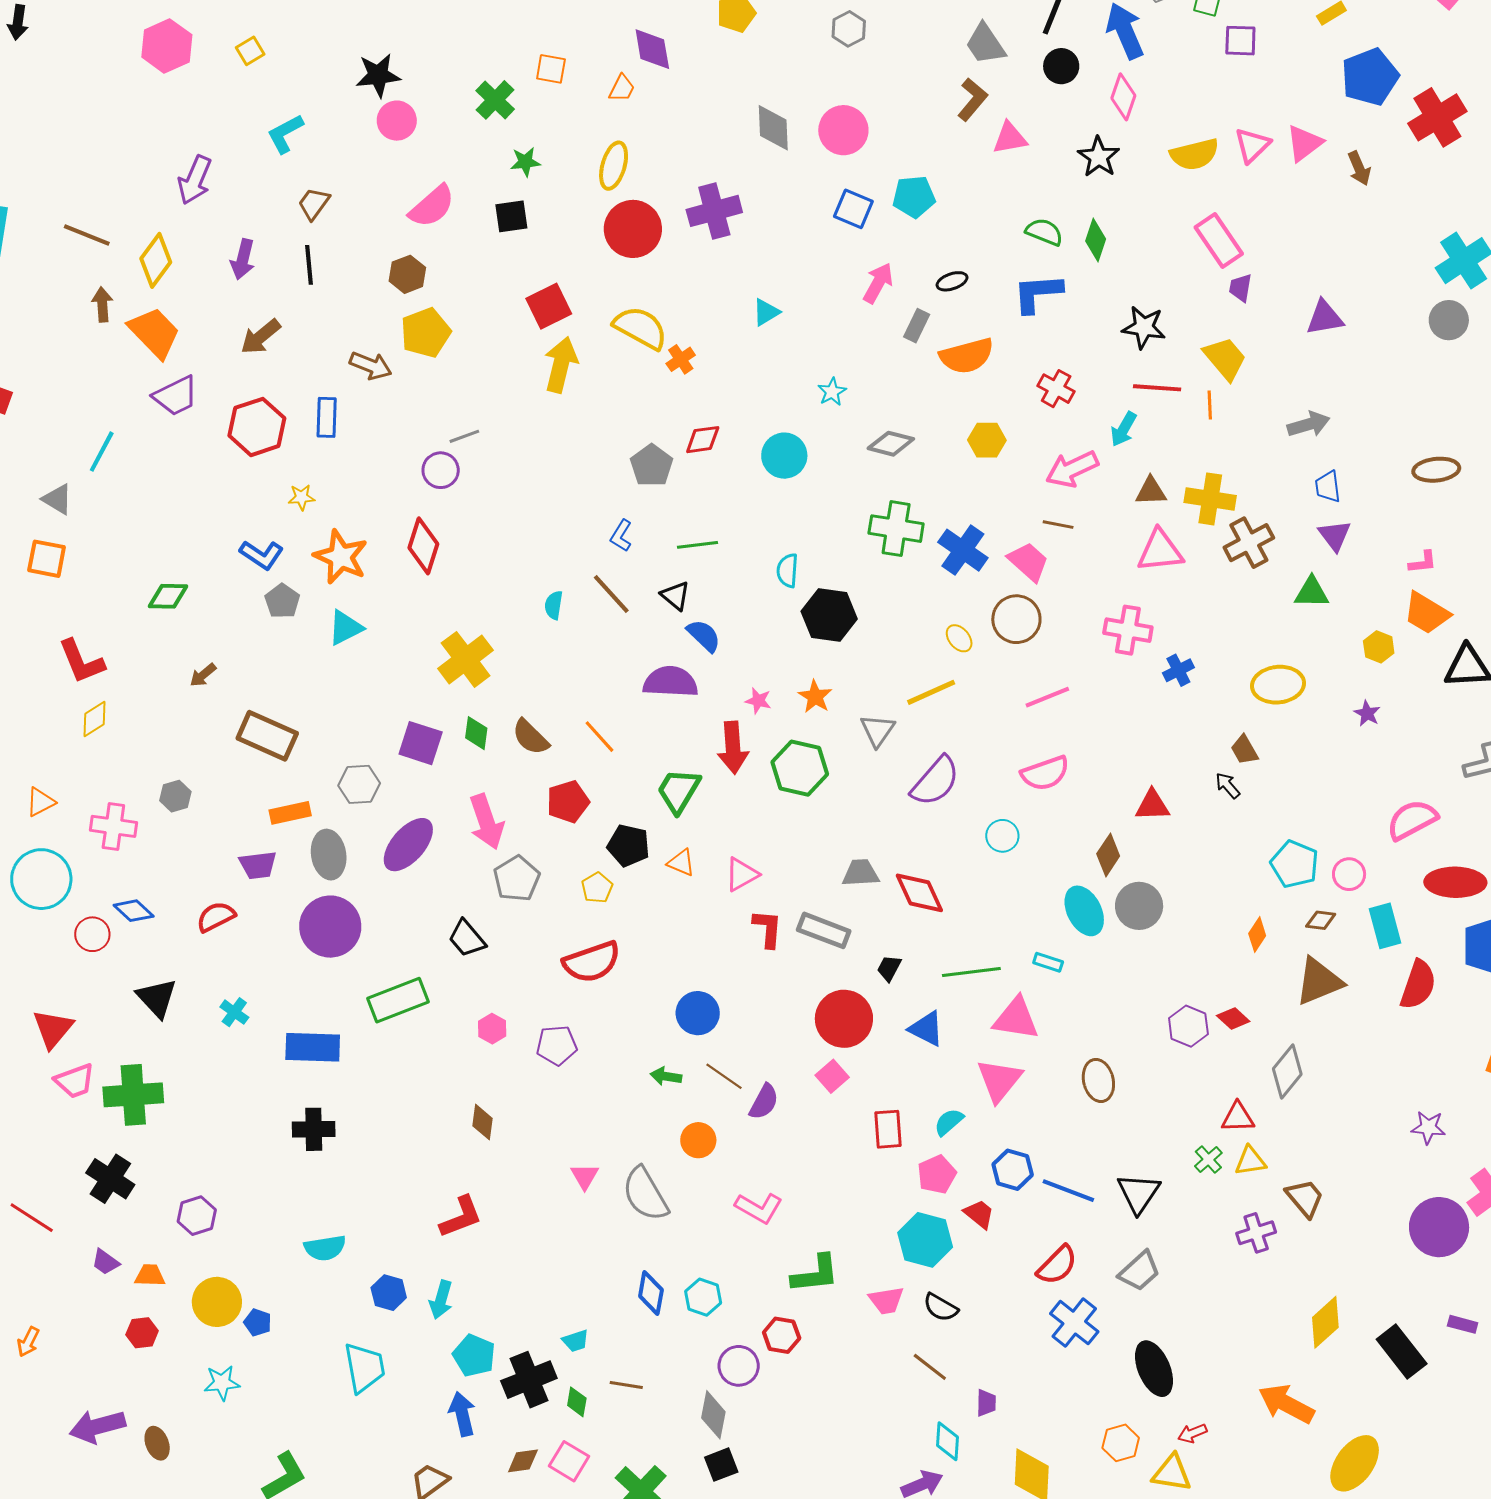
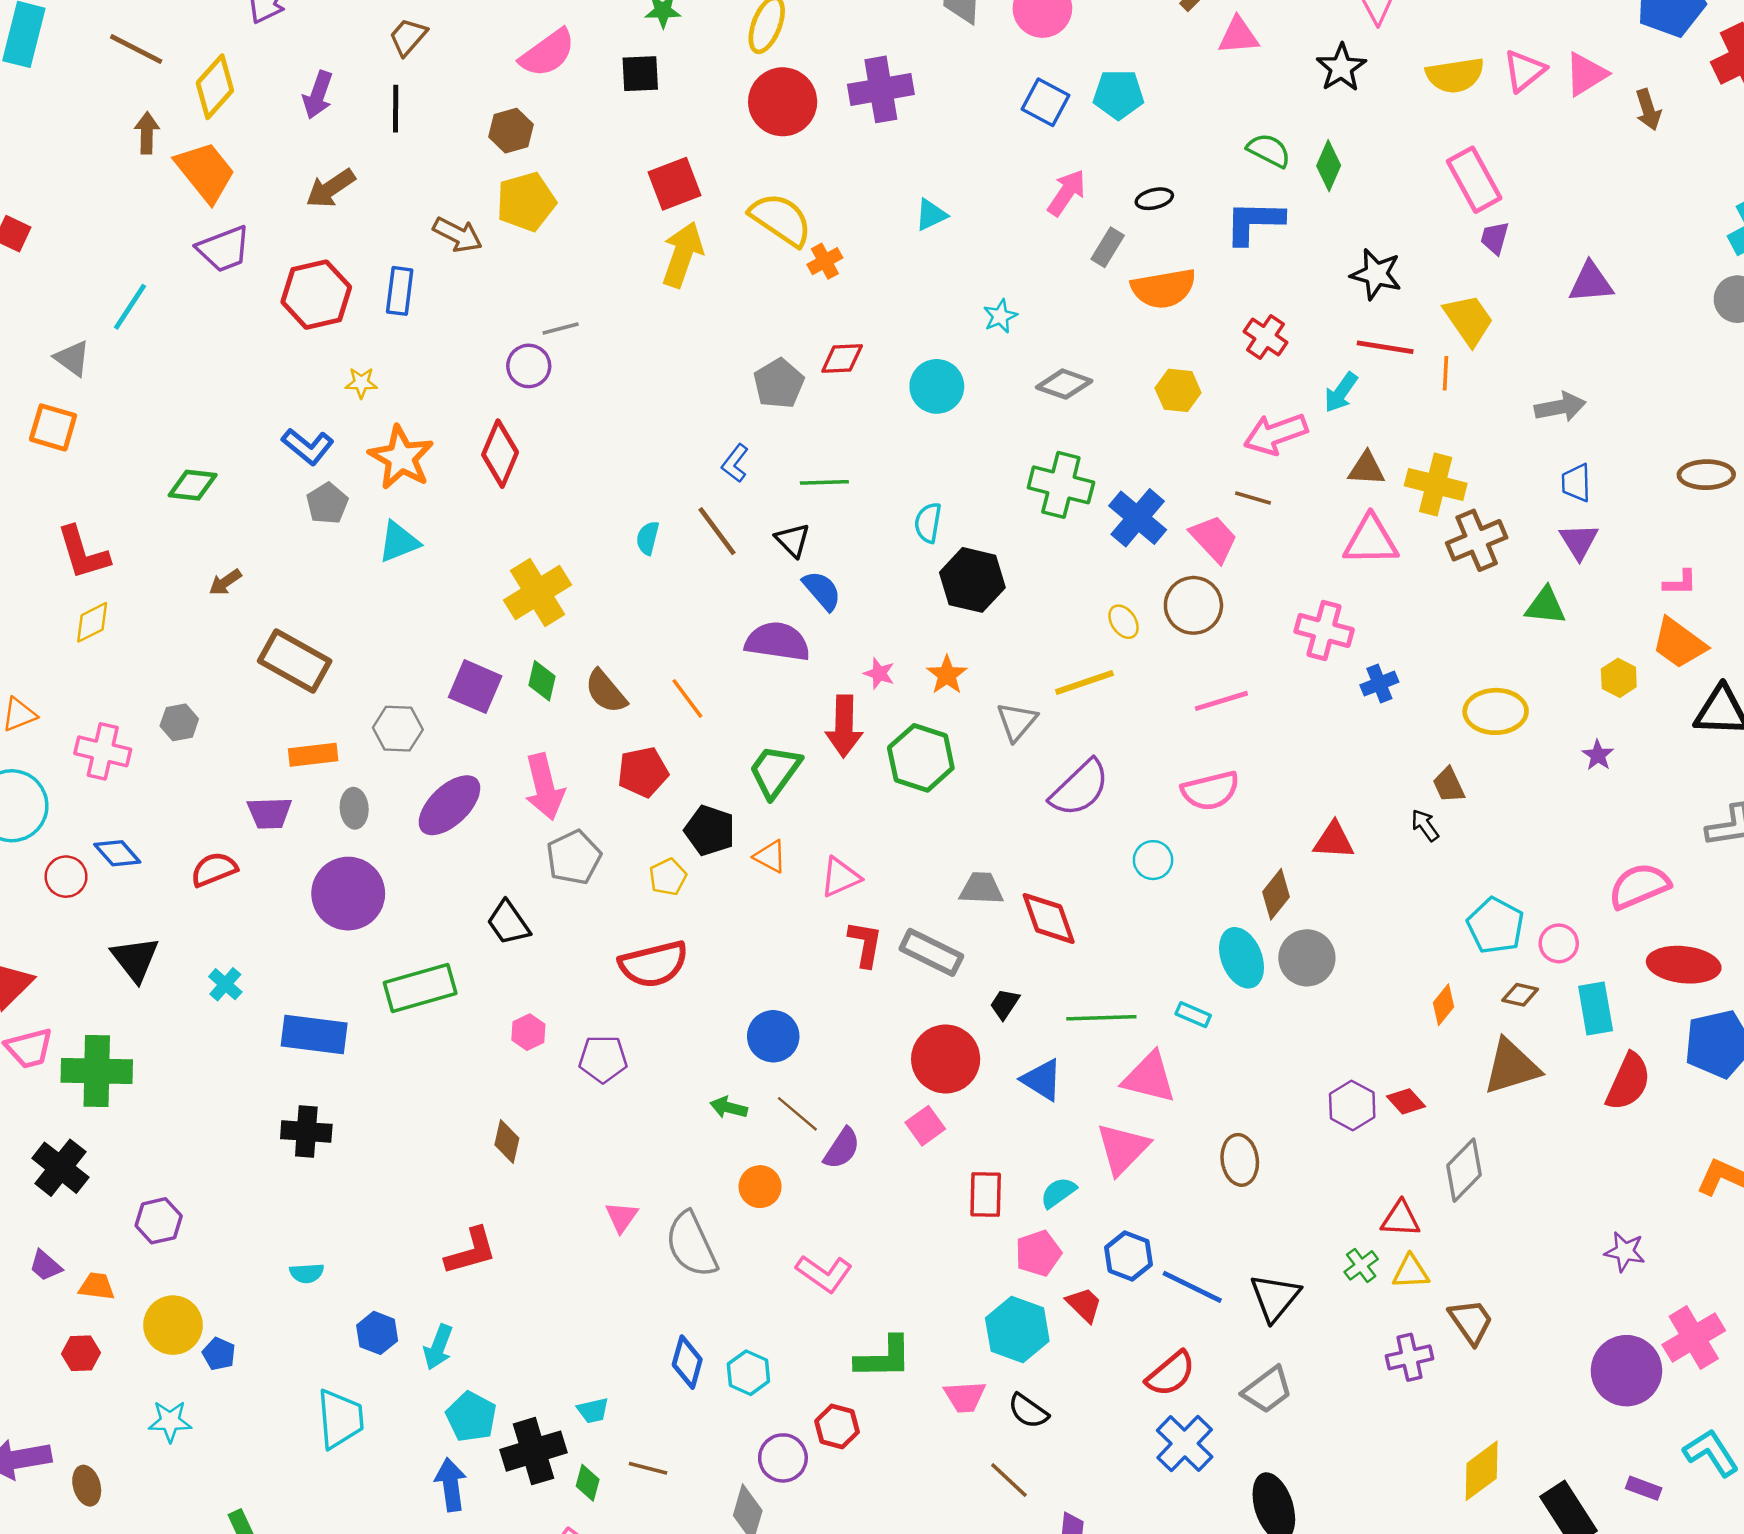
gray ellipse: (329, 855) -> (354, 808), size x0.7
cyan semicircle: (325, 1248) -> (307, 1273), size x0.7

